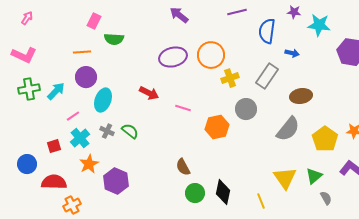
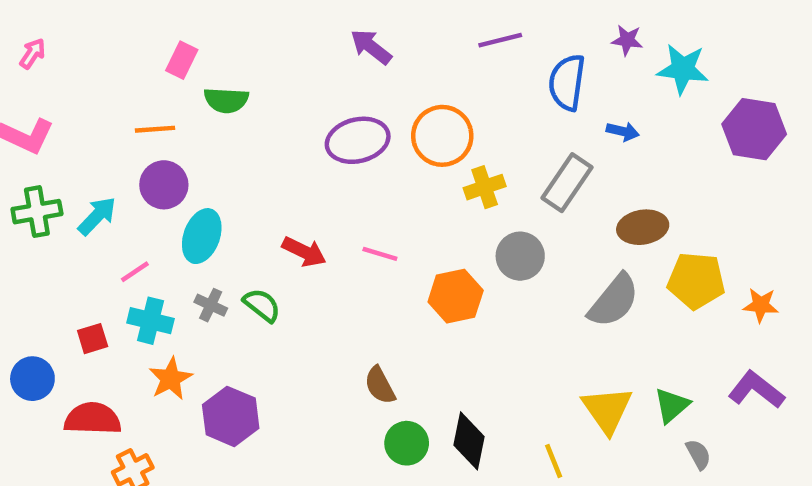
red arrow: (149, 93) -> (304, 252), moved
cyan cross: (80, 138) -> (151, 321), turned -36
yellow pentagon: (325, 139) -> (696, 281), moved, turned -30

